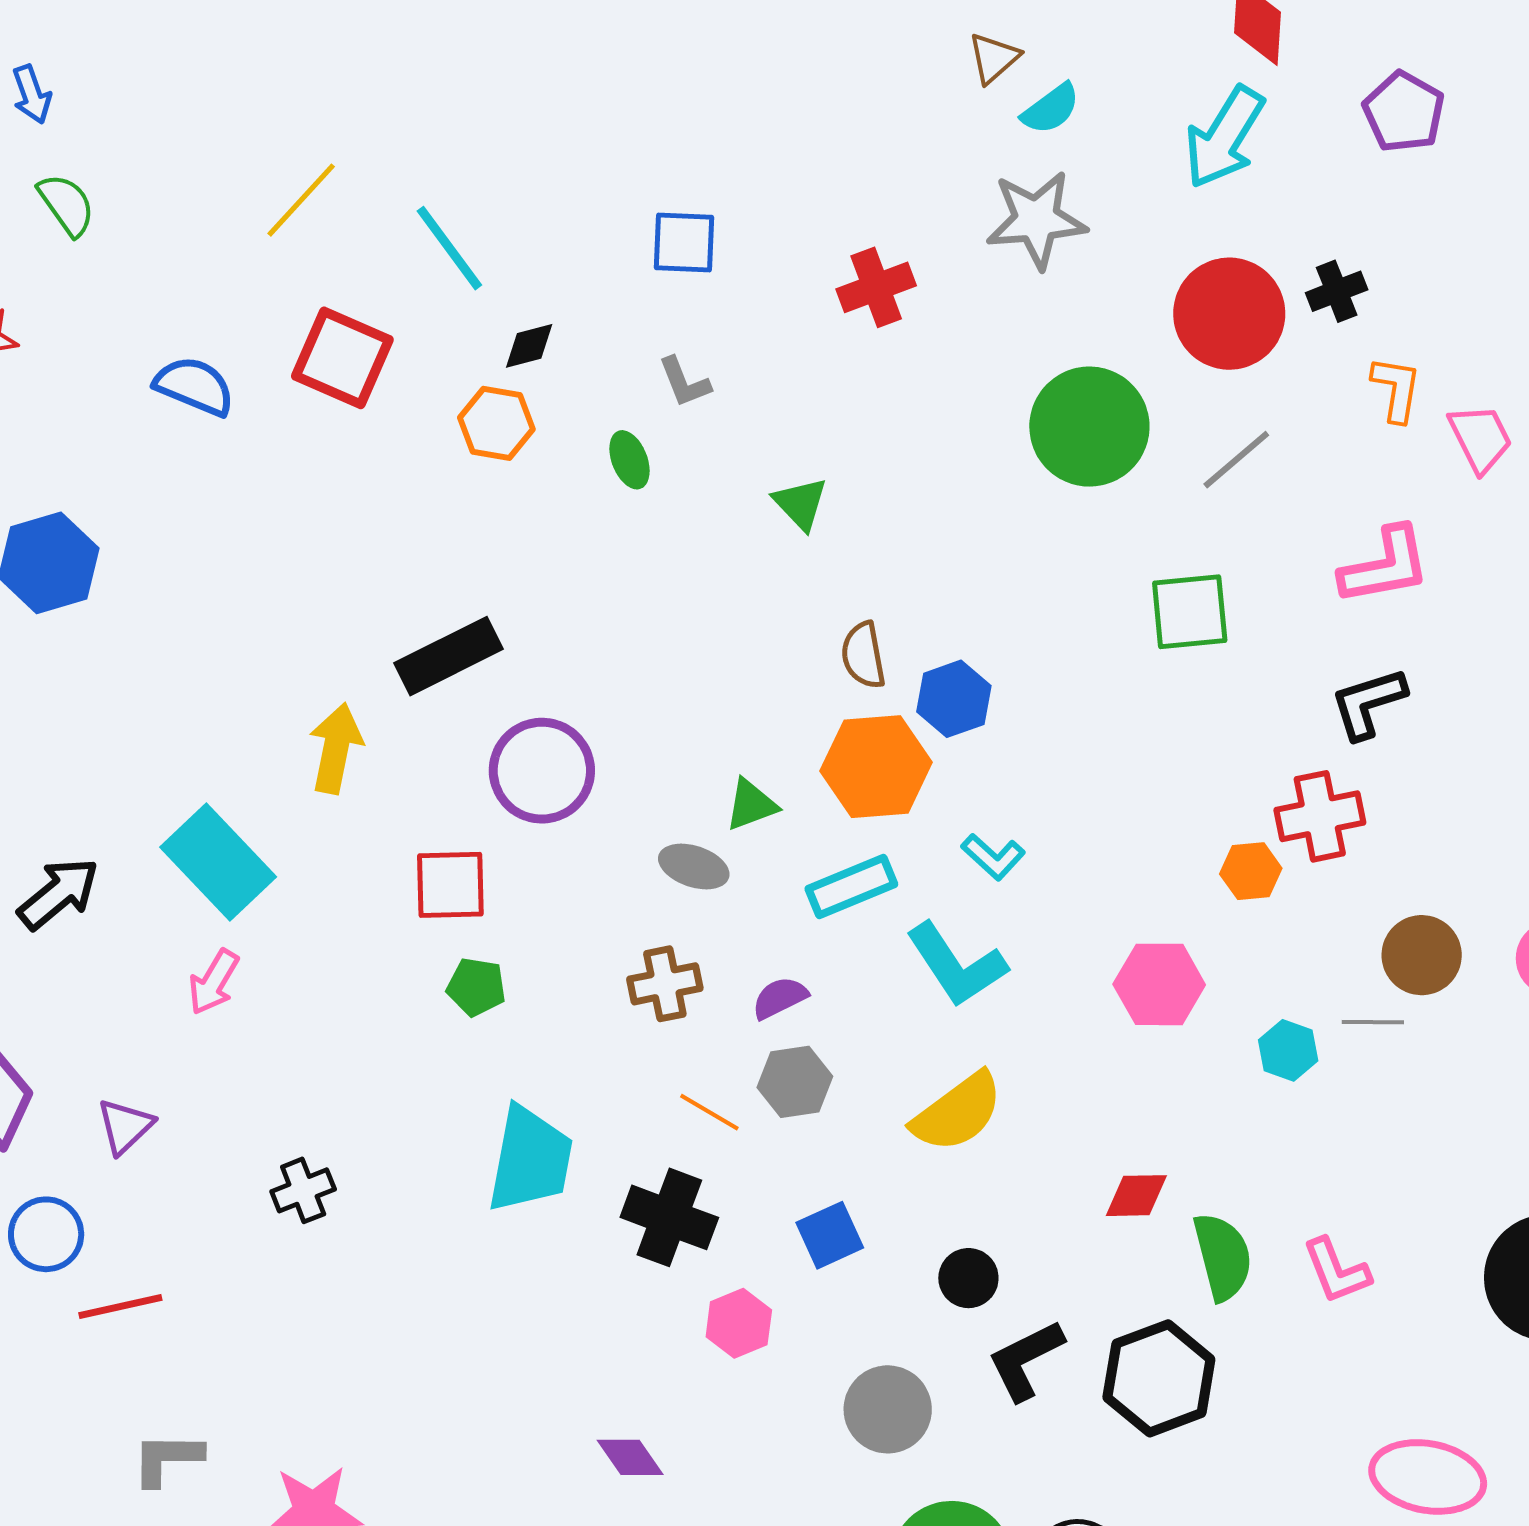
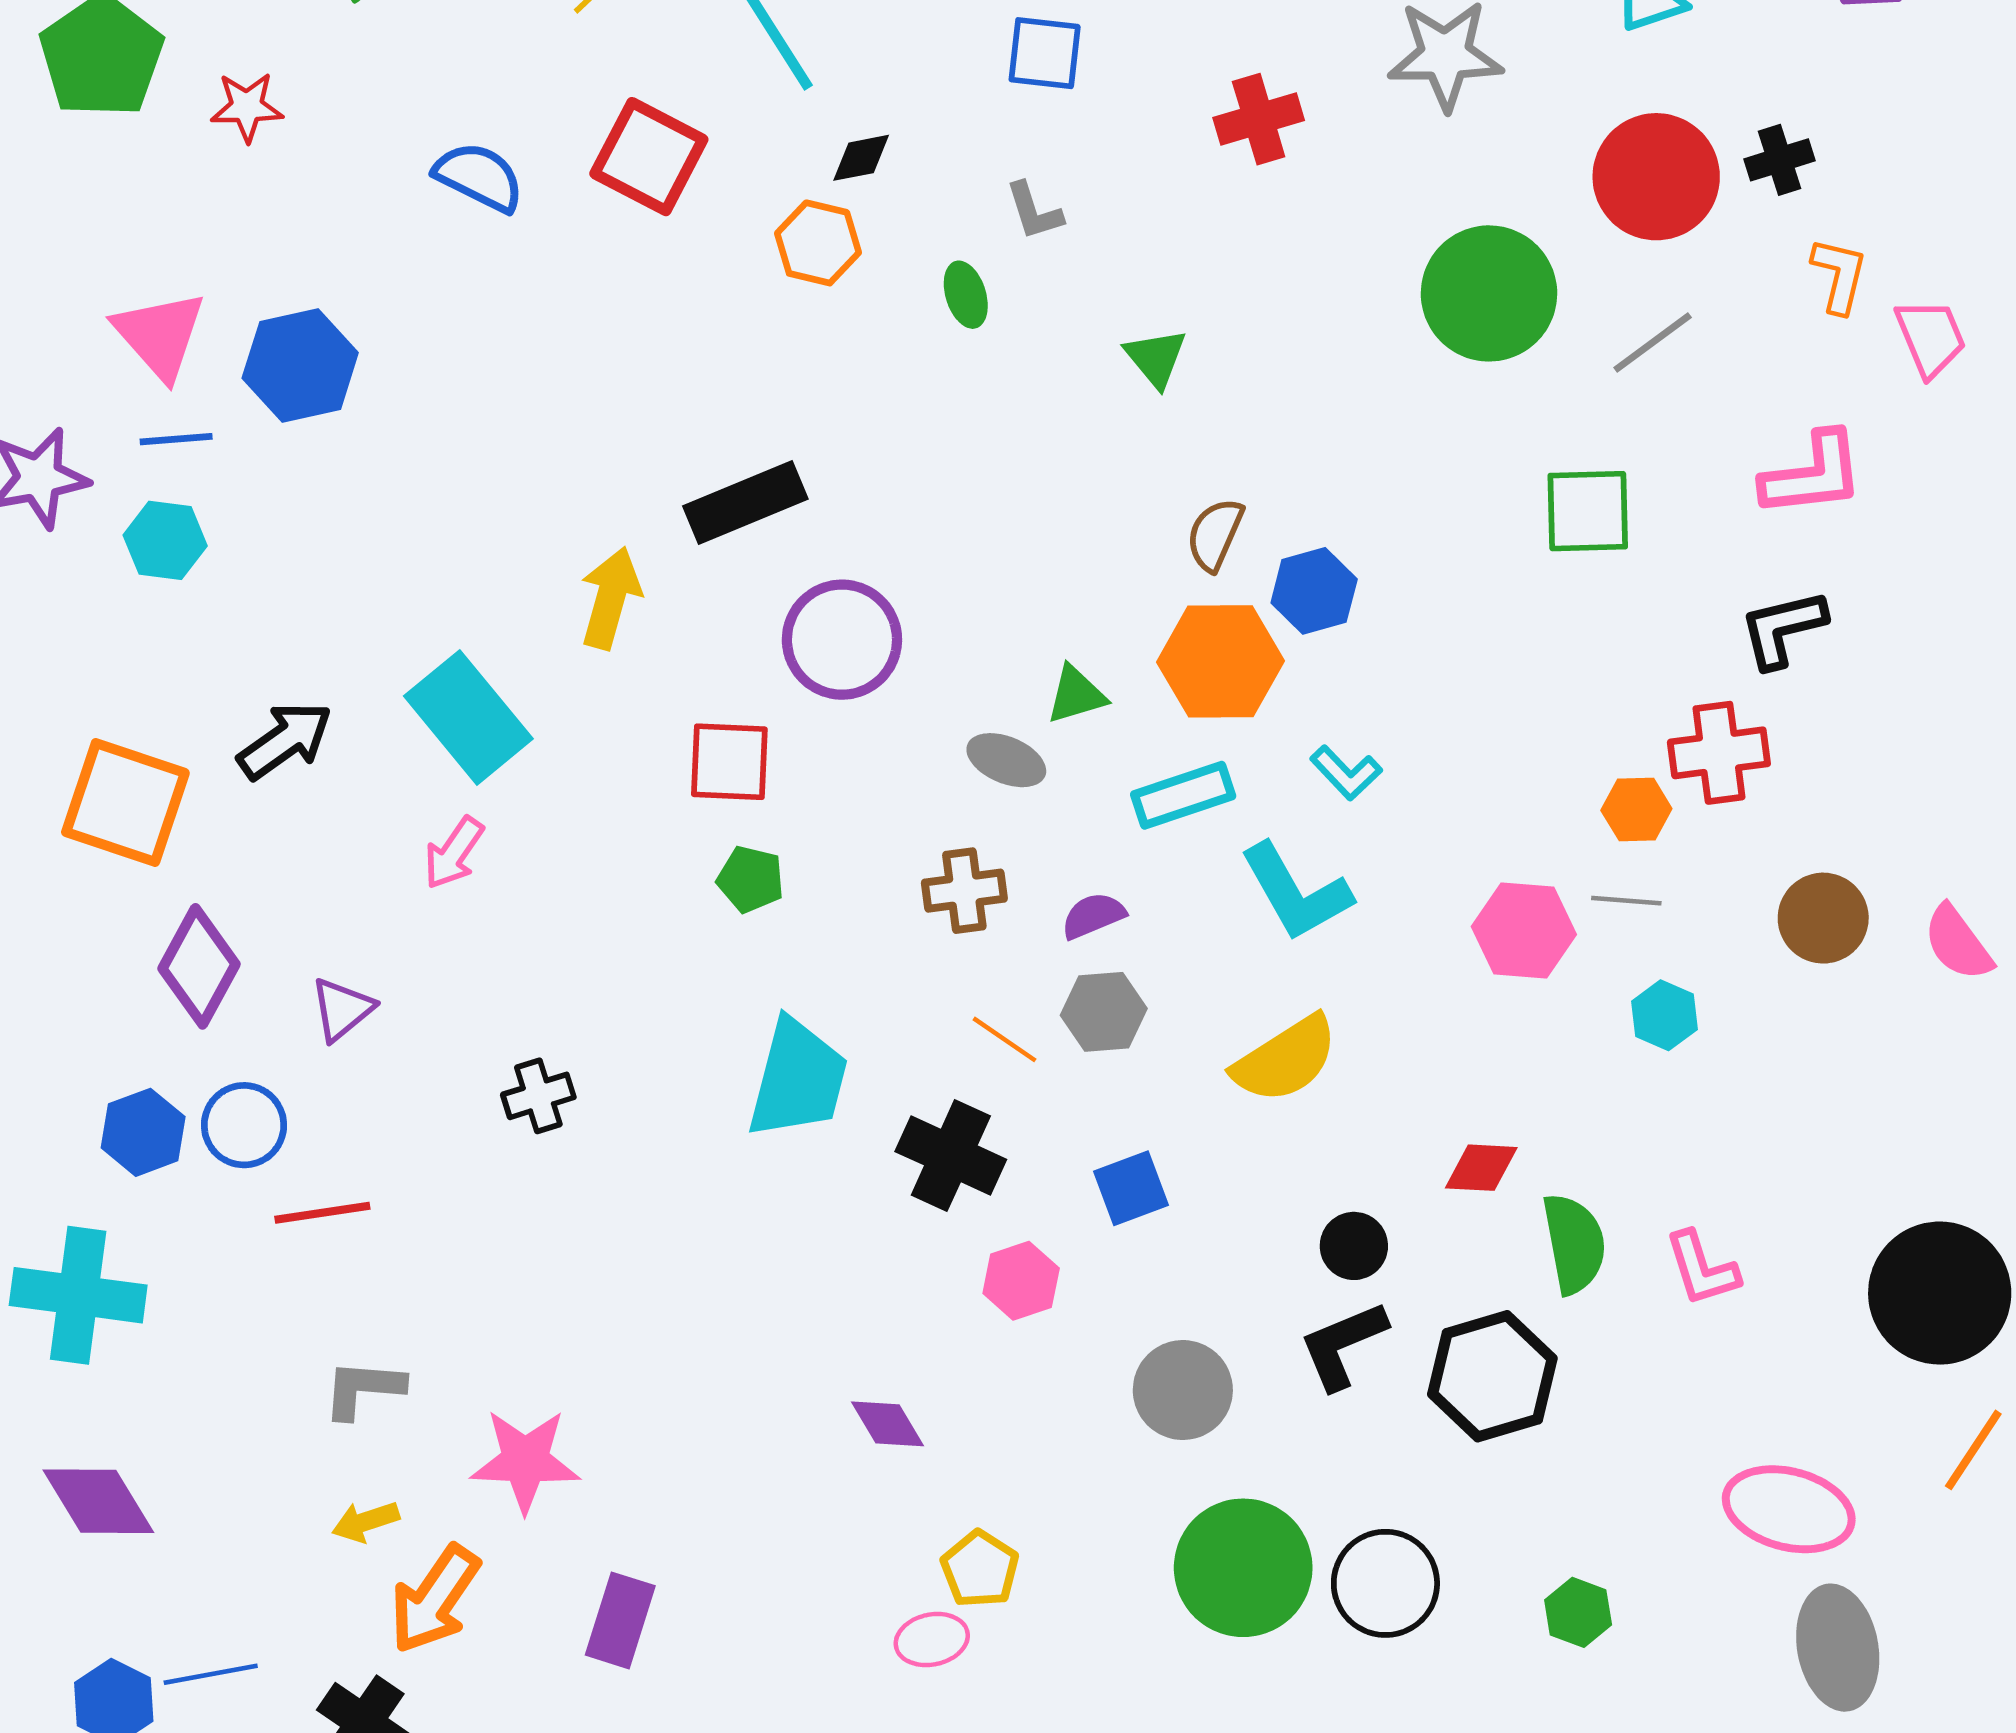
brown semicircle: (863, 655) -> (1215, 534), turned 30
gray line: (1373, 1022) -> (1626, 901), moved
black circle: (968, 1278) -> (1354, 1246), moved

